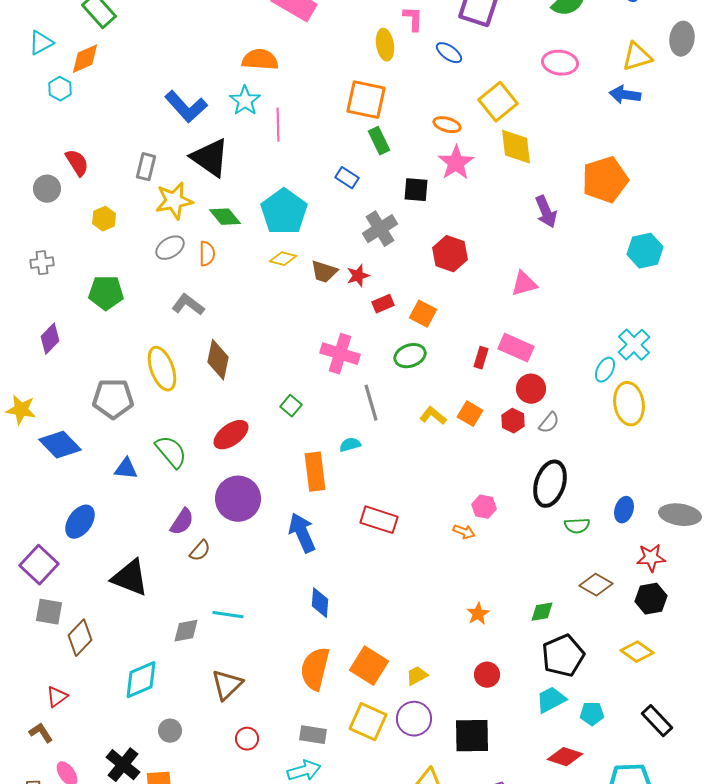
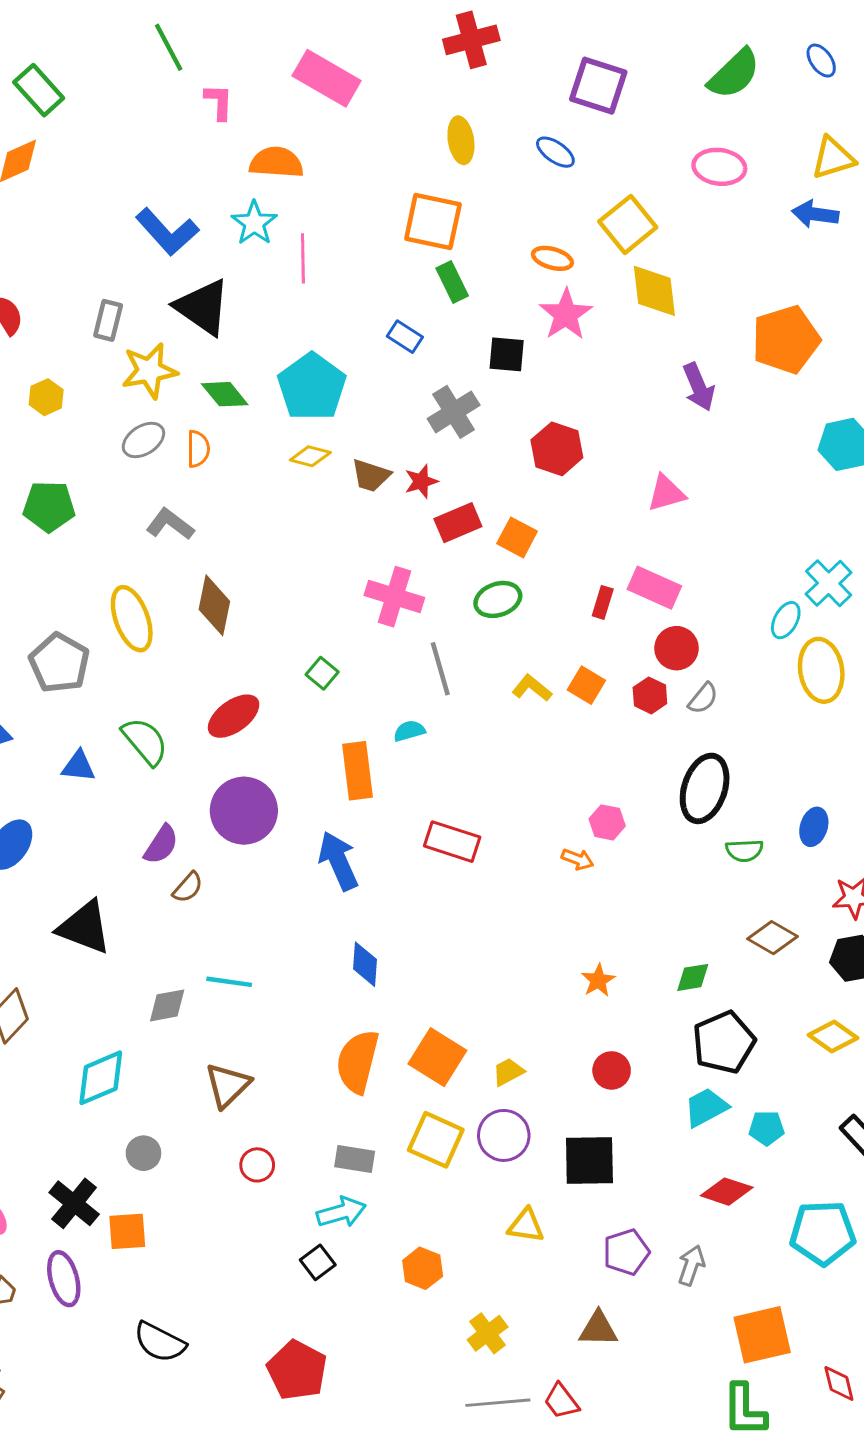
pink L-shape: (413, 19) -> (219, 102), moved
red rectangle: (383, 304) -> (458, 523), size x1.4
gray pentagon: (113, 399) -> (59, 663), turned 30

